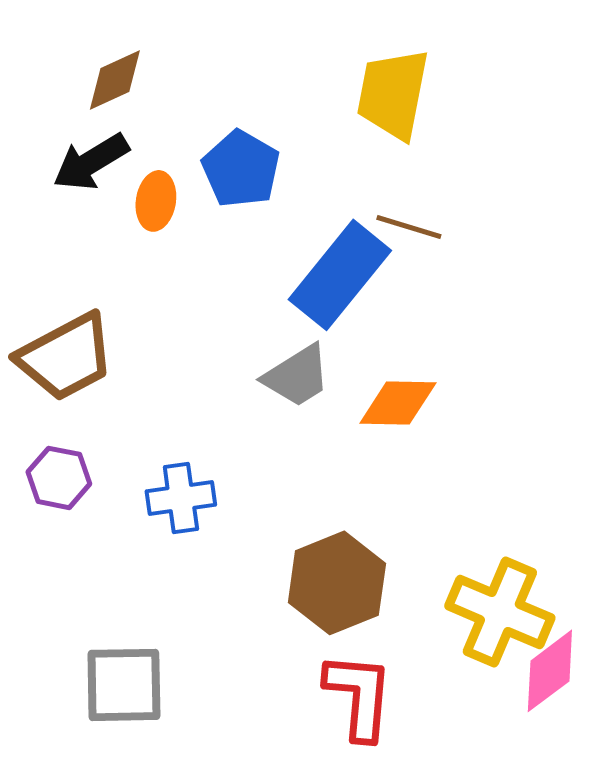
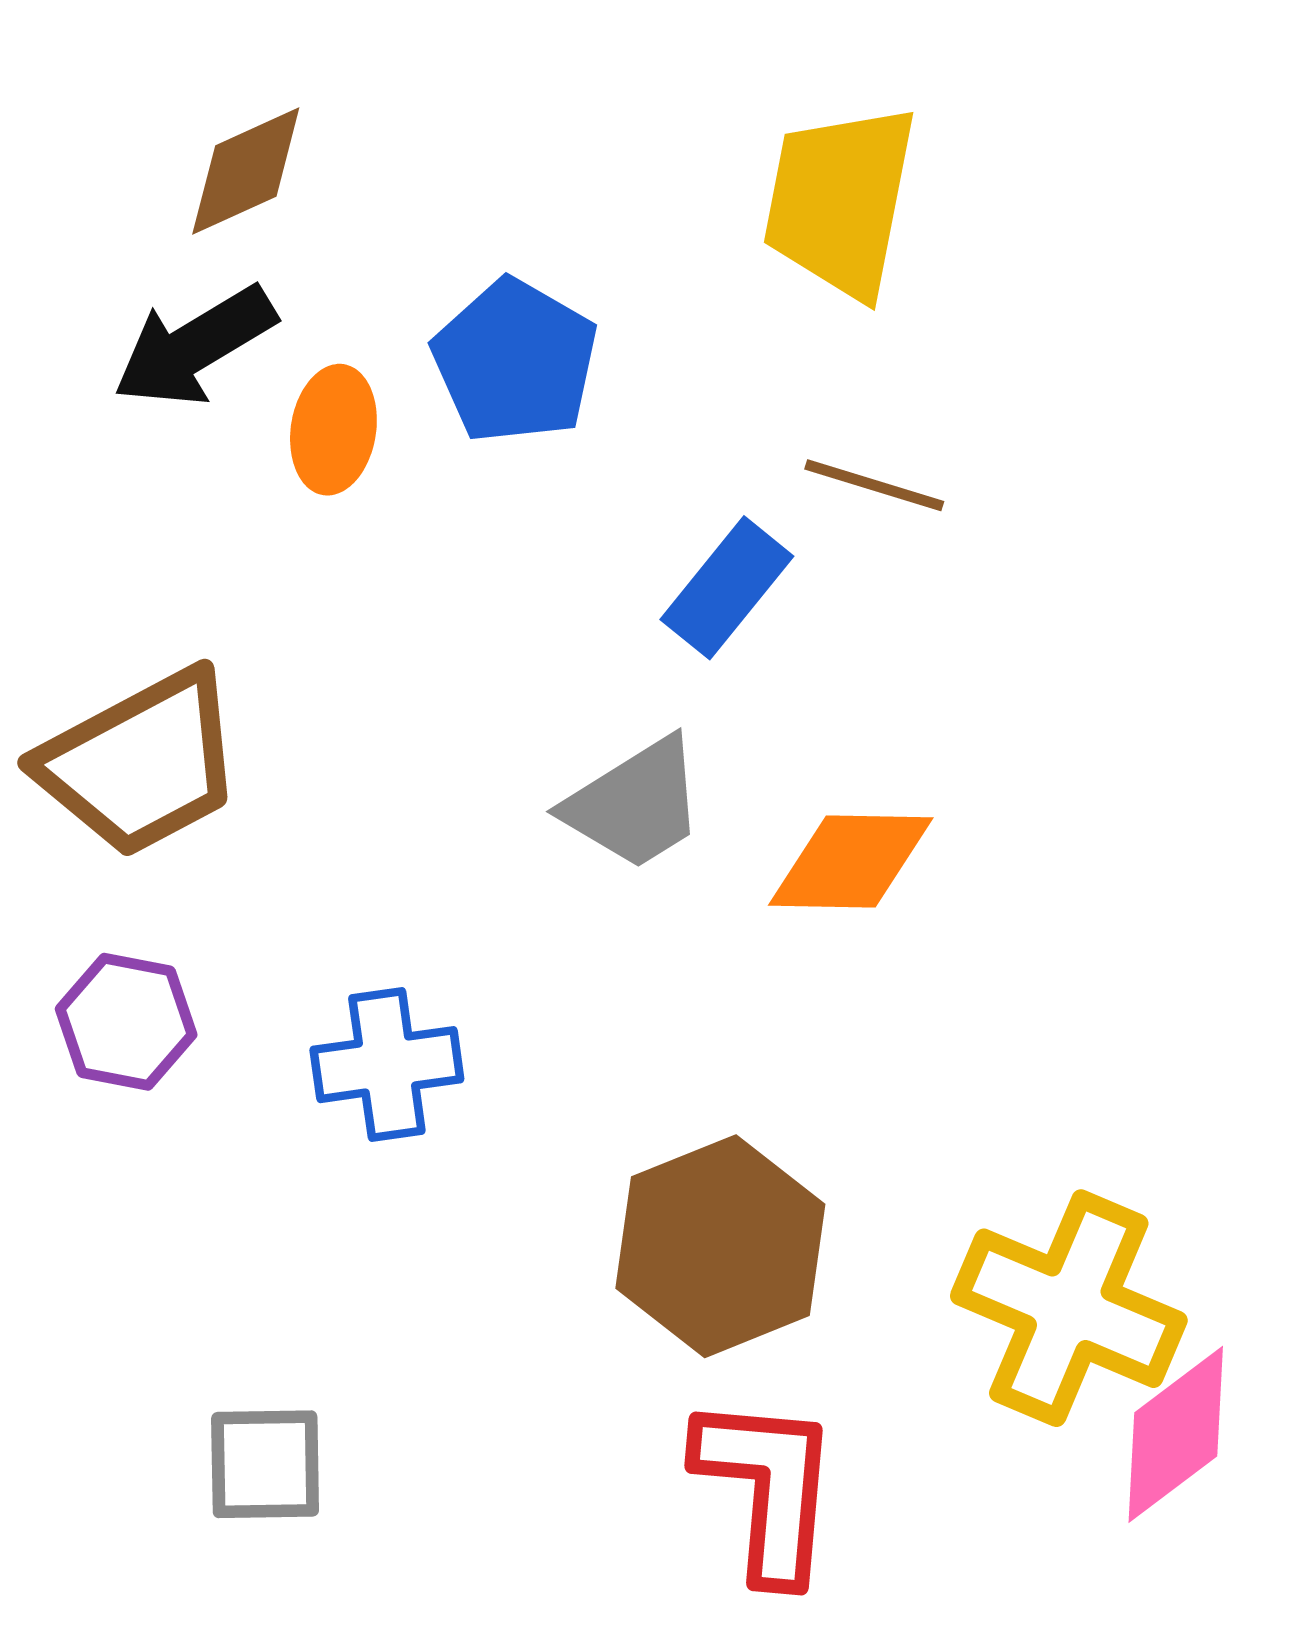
blue rectangle: (340, 275) -> (727, 588), size x0.6
gray square: (124, 685) -> (265, 1464), size x0.7

